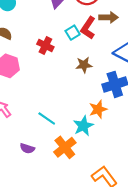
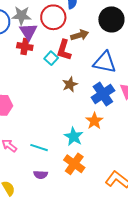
red cross: (45, 45) -> (25, 46), moved
cyan line: (47, 118) -> (39, 148), moved
cyan star: (83, 126) -> (74, 137), moved

